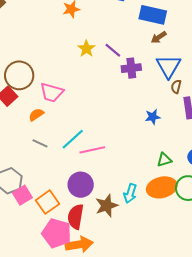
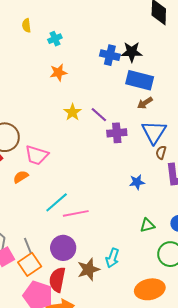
gray line: (40, 143) -> (28, 245), moved, turned 42
orange ellipse: (162, 187) -> (150, 289), moved

